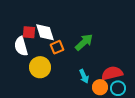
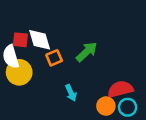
yellow circle: (40, 67) -> (19, 72), moved
cyan arrow: (84, 76) -> (71, 93), moved

